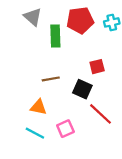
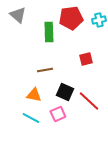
gray triangle: (33, 17) -> (18, 15), moved
black square: (82, 89) -> (65, 92), moved

